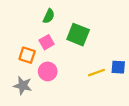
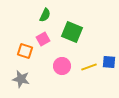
pink circle: (48, 71) -> (62, 66), moved

